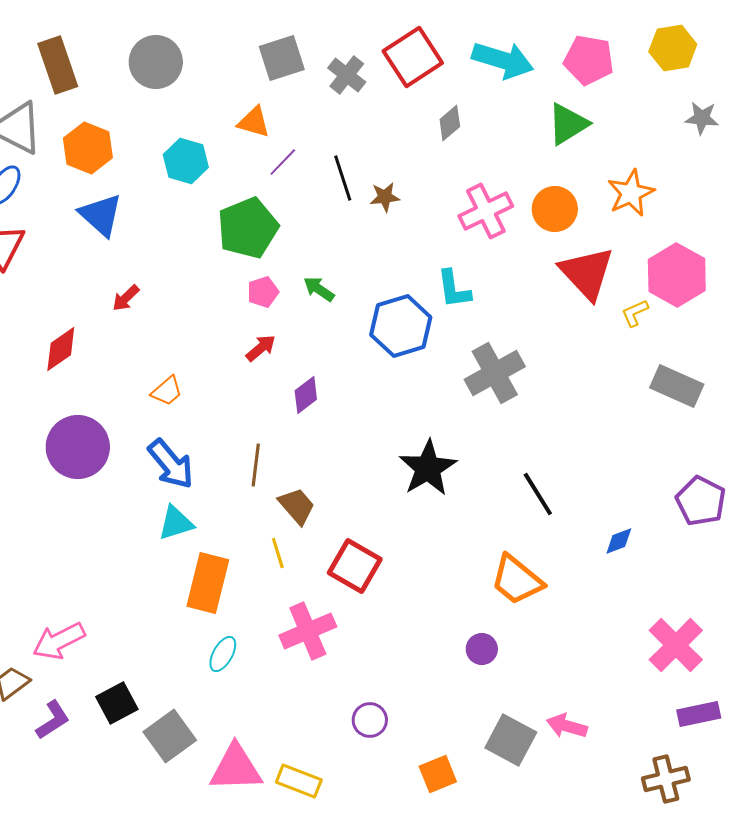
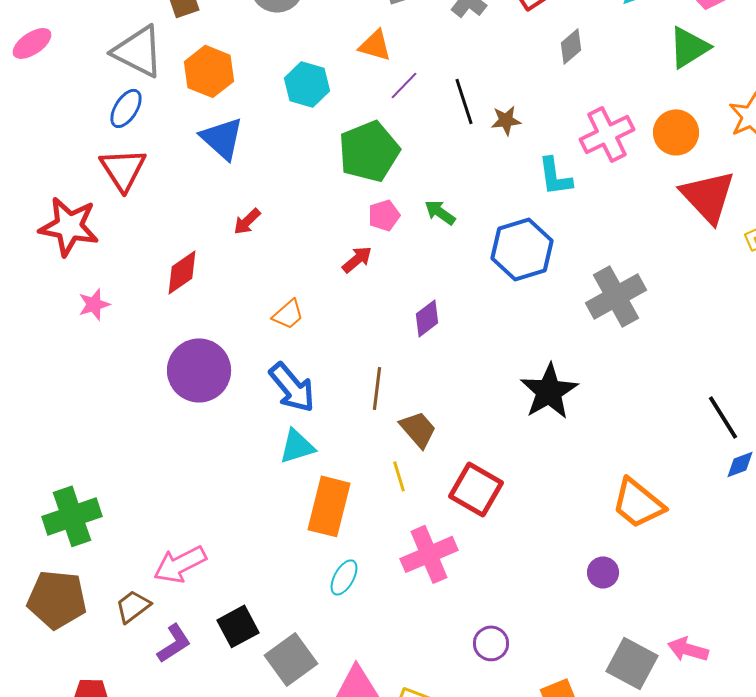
cyan L-shape: (454, 289) -> (555, 176), moved
red arrow: (261, 348) -> (357, 259), moved
black line: (538, 494) -> (723, 417), moved

